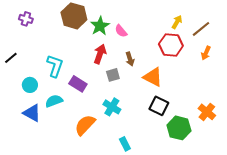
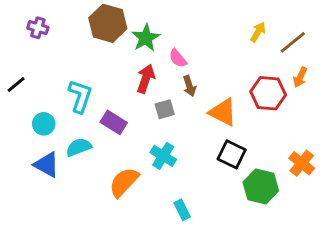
pink semicircle: (121, 31) -> (178, 58), moved
red hexagon: (171, 45) -> (268, 93), moved

